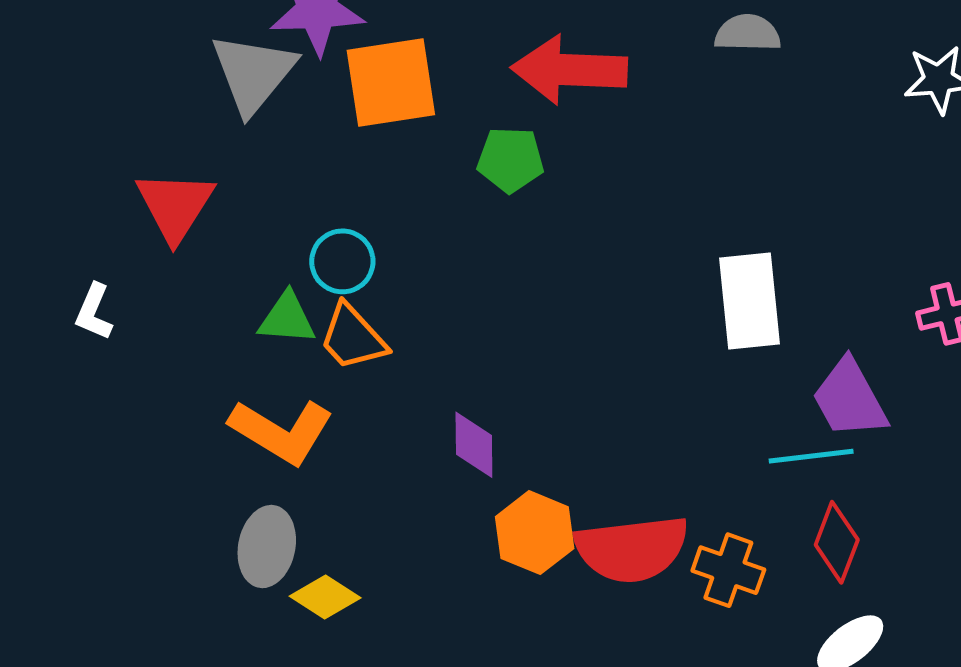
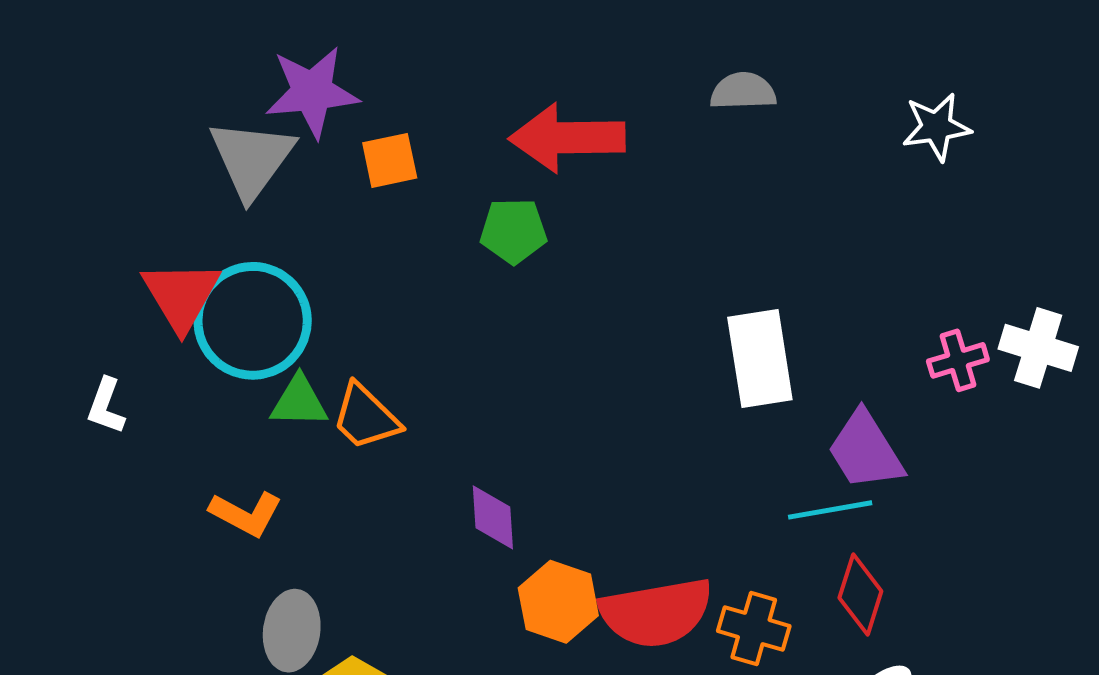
orange square: (391, 83) -> (390, 160), size x0.6
cyan circle: (342, 261) -> (253, 321), moved, size x1.8
orange L-shape: (281, 431) -> (246, 514), moved, size x0.7

